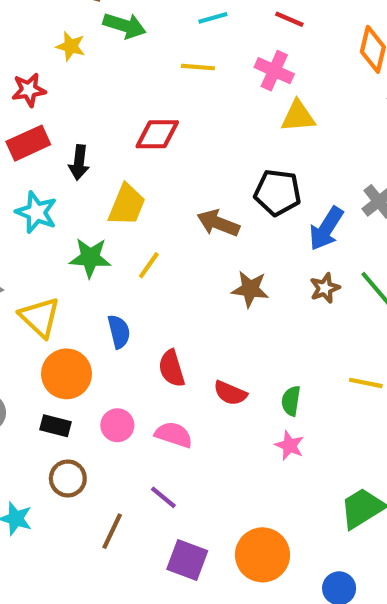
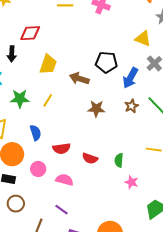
yellow triangle: (298, 116) -> (143, 39), moved, turned 30
red diamond: (157, 134) -> (30, 33), moved
yellow trapezoid: (127, 205) -> (48, 64), moved
red semicircle: (172, 368) -> (62, 148), turned -78
pink circle: (117, 425) -> (38, 169), moved
pink star: (289, 445) -> (131, 182), moved

